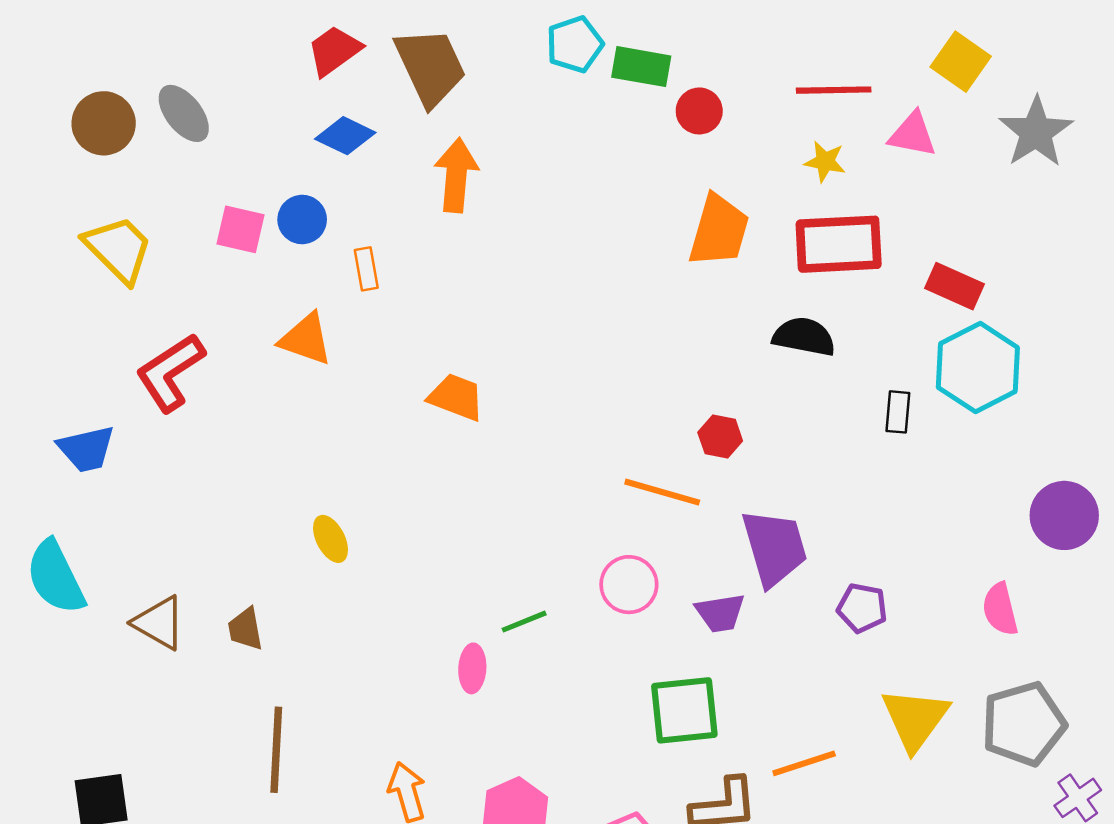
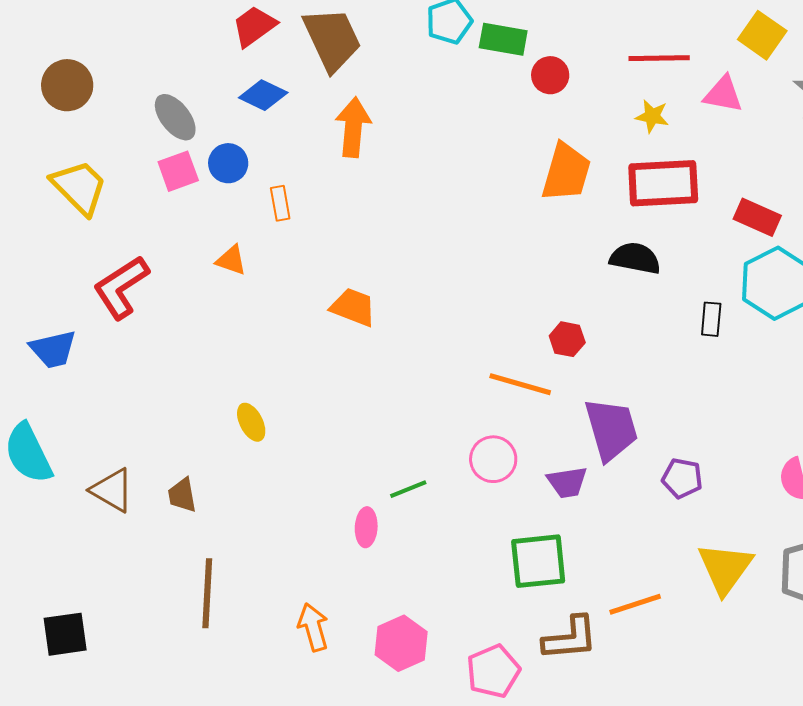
gray ellipse: (184, 113) -> (175, 117), moved
pink square: (240, 229) -> (178, 171), turned -33
orange triangle: (306, 339) -> (231, 260), size x0.7

